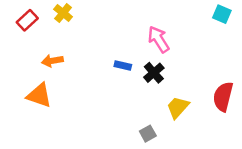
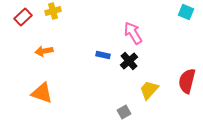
yellow cross: (63, 13) -> (53, 11), turned 35
orange triangle: (39, 95) -> (42, 93), moved

